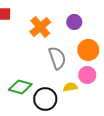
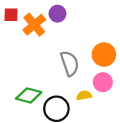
purple circle: (74, 22) -> (57, 14), moved
orange cross: (40, 27) -> (34, 25), moved

